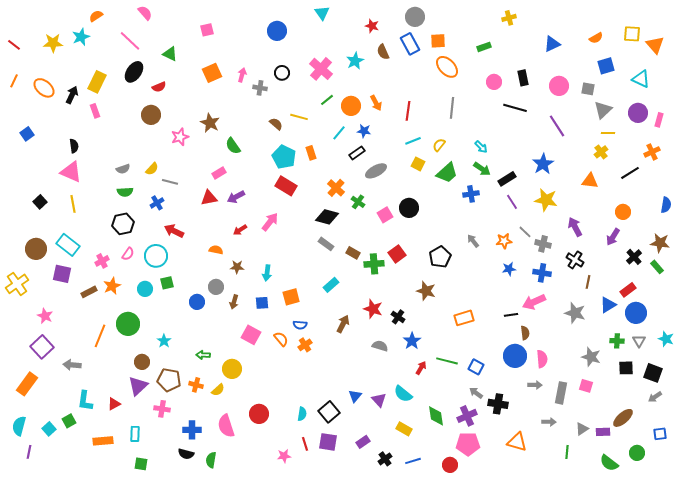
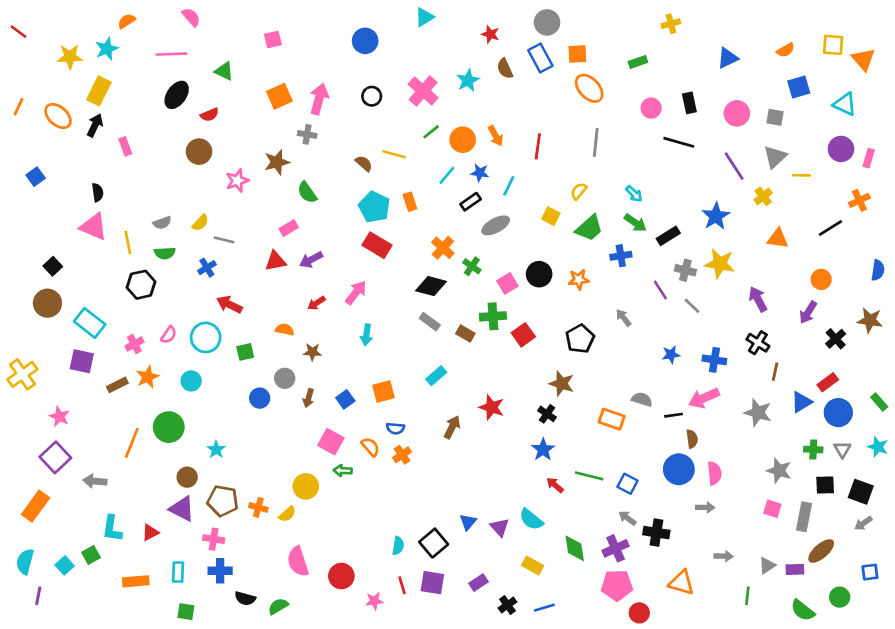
cyan triangle: (322, 13) -> (424, 17), turned 35
pink line: (130, 41) -> (171, 54), turned -45
red line: (14, 45) -> (18, 32), moved
pink arrow: (242, 75) -> (319, 99), size x1.6
yellow rectangle: (97, 82) -> (99, 91), moved
gray cross: (260, 88) -> (307, 134), moved
gray triangle: (603, 110) -> (775, 157), moved
brown star: (210, 123) -> (277, 162), turned 30
cyan line: (413, 141) -> (509, 186), moved, turned -42
yellow cross: (601, 152) -> (763, 196), moved
purple line: (512, 202) -> (660, 290), moved
yellow line: (73, 204) -> (128, 243), moved
black hexagon: (123, 224) -> (141, 285), moved
orange star: (504, 241) -> (579, 279), moved
gray cross: (543, 244) -> (685, 270), moved
brown circle: (36, 249) -> (47, 303), moved
green cross: (374, 264) -> (493, 316), moved
green rectangle: (657, 267) -> (879, 402), moved
cyan arrow: (267, 273) -> (366, 335), moved
green square: (167, 283) -> (245, 352), moved
blue square: (262, 303) -> (345, 399), turned -32
black cross: (398, 317) -> (547, 414), moved
orange rectangle: (464, 318) -> (612, 419), turned 36
gray semicircle: (380, 346) -> (642, 399), moved
green arrow: (203, 355) -> (343, 471), moved
red arrow: (421, 368) -> (555, 485), turned -80
purple triangle: (138, 386) -> (182, 509), turned -50
gray rectangle: (561, 393) -> (804, 517), moved
red circle: (259, 414) -> (341, 576), moved
blue cross: (192, 430) -> (220, 571), moved
green semicircle: (211, 460) -> (278, 606), turned 49
red circle: (450, 465) -> (639, 613), moved

